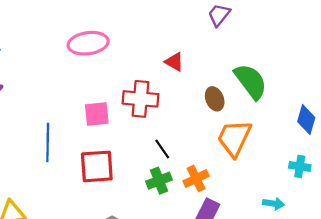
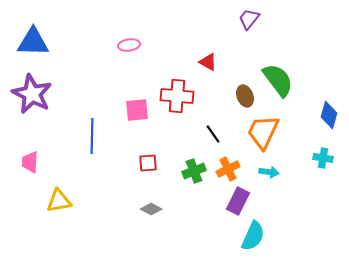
pink ellipse: (88, 43) -> (129, 45), size x0.6
black line: (162, 149) -> (213, 134), moved
red square: (97, 166) -> (148, 163), moved, size x0.6
cyan arrow: (274, 204) -> (269, 172), moved

